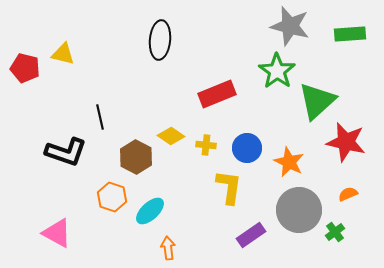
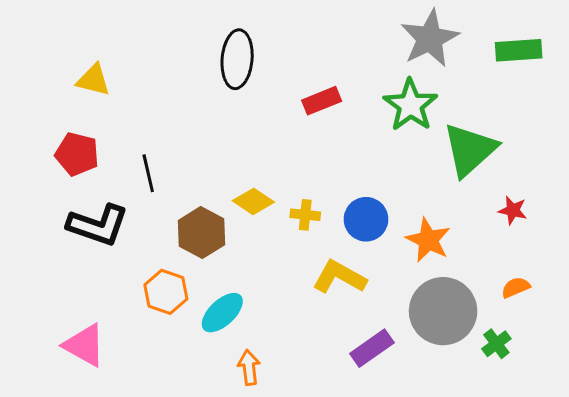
gray star: (290, 26) -> (430, 38), turned 30
red pentagon: (25, 68) -> (77, 154), moved
red rectangle: (217, 94) -> (322, 101), moved, size x0.7
red star: (346, 142) -> (513, 210), size x0.5
yellow L-shape: (229, 187) -> (339, 277), turned -69

